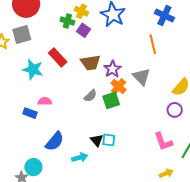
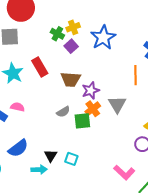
yellow cross: (81, 11) -> (73, 27), turned 32
black triangle: (97, 140) -> (51, 156), moved
pink L-shape: (163, 142) -> (124, 172), turned -40

